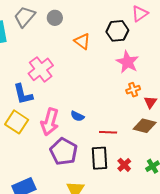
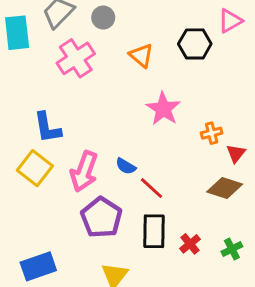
pink star: (127, 62) -> (163, 109), moved
pink cross: (41, 69) -> (76, 58), moved
red line: (108, 132) -> (152, 188), moved, turned 36

